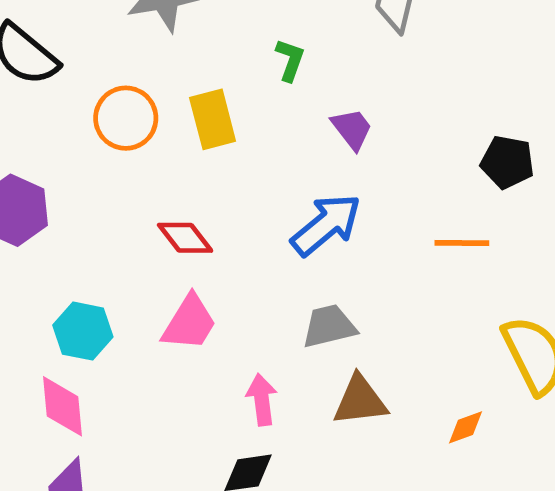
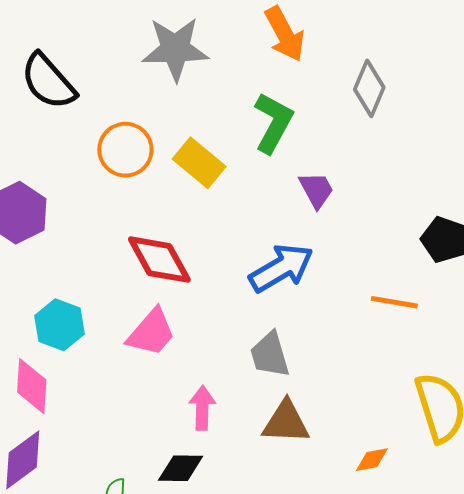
green L-shape: (290, 60) -> (273, 123), size x1.6
yellow rectangle: (213, 119) -> (199, 163), turned -45
red diamond: (185, 238) -> (159, 260), size x1.4
gray trapezoid: (329, 326) -> (270, 355), turned -102

